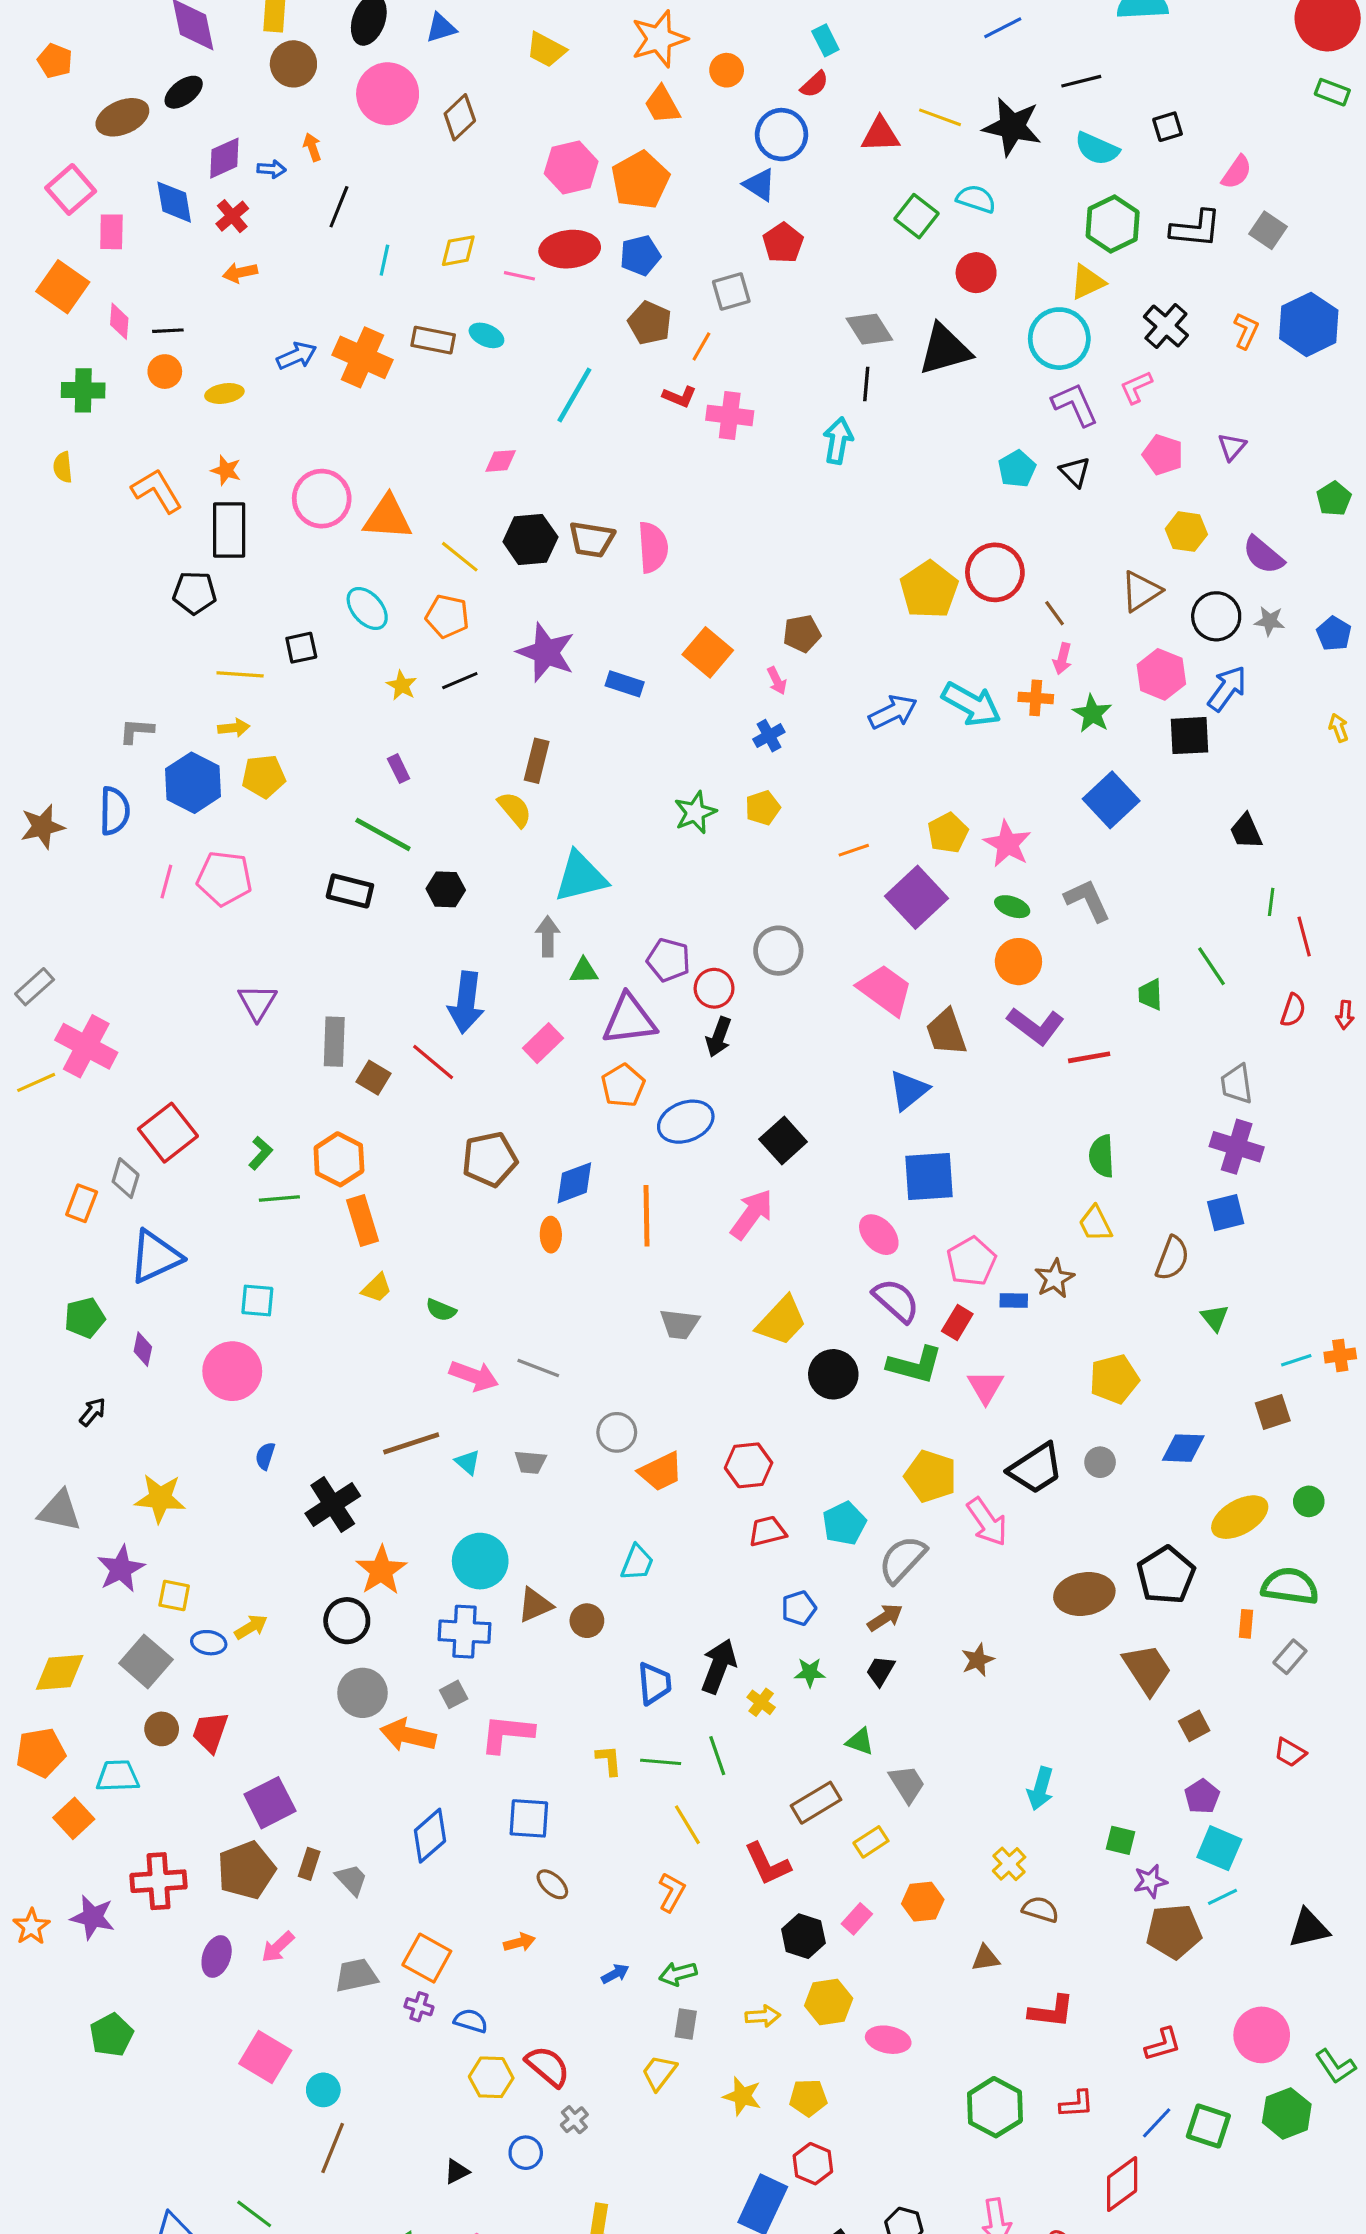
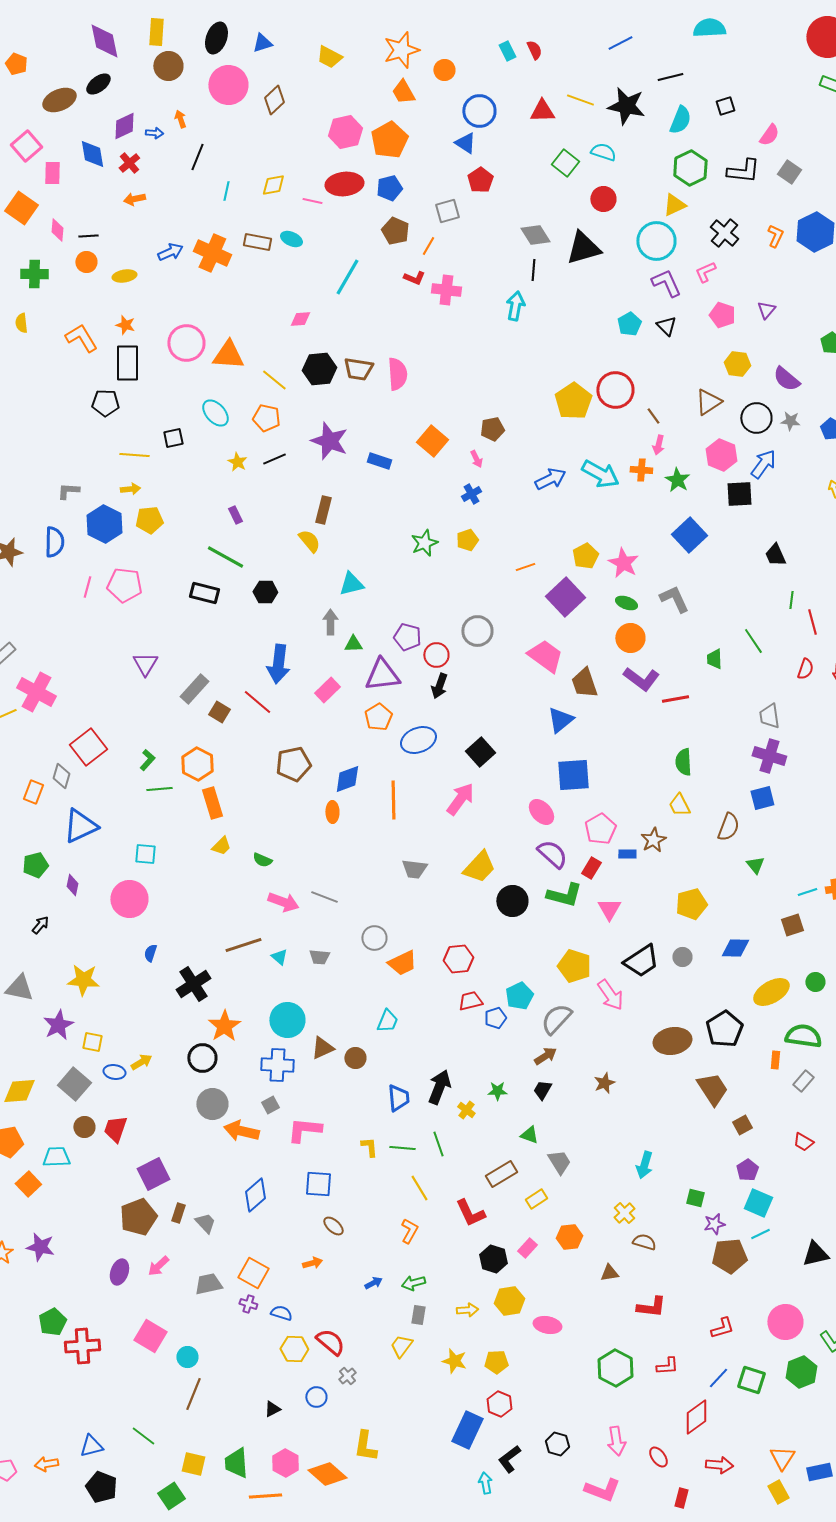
red semicircle: (814, 84) -> (534, 50), moved, turned -72
cyan semicircle: (1097, 149) -> (680, 120), turned -92
cyan triangle: (581, 877) -> (351, 584), size x0.7
gray rectangle: (334, 1042) -> (194, 689), turned 40
blue pentagon: (799, 1608) -> (495, 1018), moved
red cross: (158, 1881) -> (82, 1346), moved

